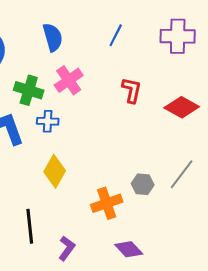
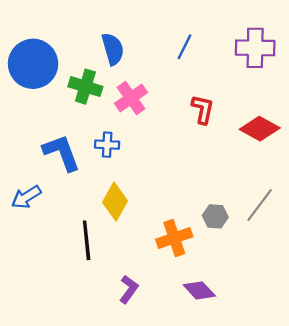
green cross: (29, 90) -> (85, 87), moved
black line: (30, 226) -> (87, 240), moved

